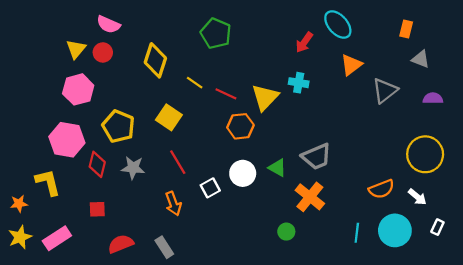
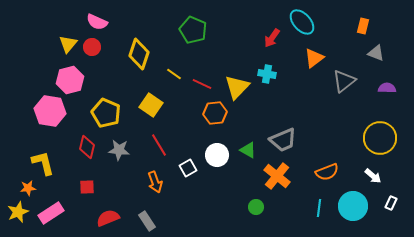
pink hexagon: (67, 140) -> (50, 111), moved
orange semicircle: (381, 189) -> (327, 172), moved
orange star: (19, 204) -> (28, 188), moved

